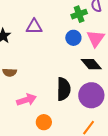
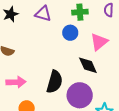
green cross: (79, 14) -> (80, 12), moved
blue circle: (73, 38) -> (70, 33), moved

